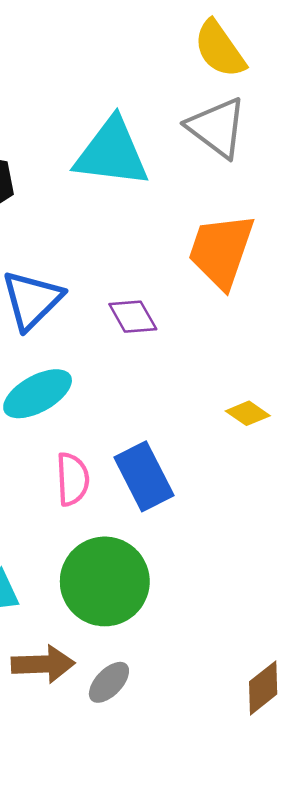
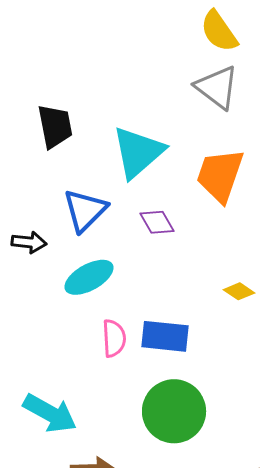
cyan triangle: (112, 153) -> (138, 152), moved, turned -48
blue rectangle: (144, 476) -> (165, 336), turned -57
green circle: (105, 581) -> (174, 411), moved

